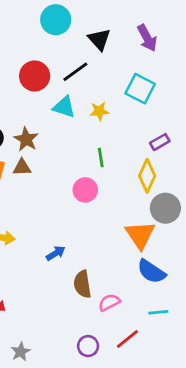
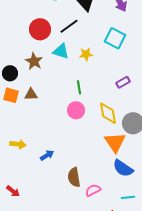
brown star: (26, 139) -> (34, 61), moved
purple rectangle: (160, 142) -> (123, 82), moved
green line: (101, 158) -> (79, 87), moved
yellow diamond: (147, 176) -> (108, 113), moved, turned -35
blue arrow: (56, 253) -> (47, 155), moved

